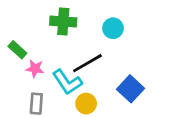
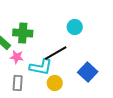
green cross: (63, 22) -> (23, 33), moved
cyan L-shape: (67, 82) -> (41, 67), turned -45

